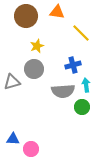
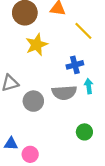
yellow star: (37, 46) -> (37, 45), size x1.5
gray circle: (34, 69) -> (33, 101), moved
green circle: (82, 107) -> (84, 132), moved

